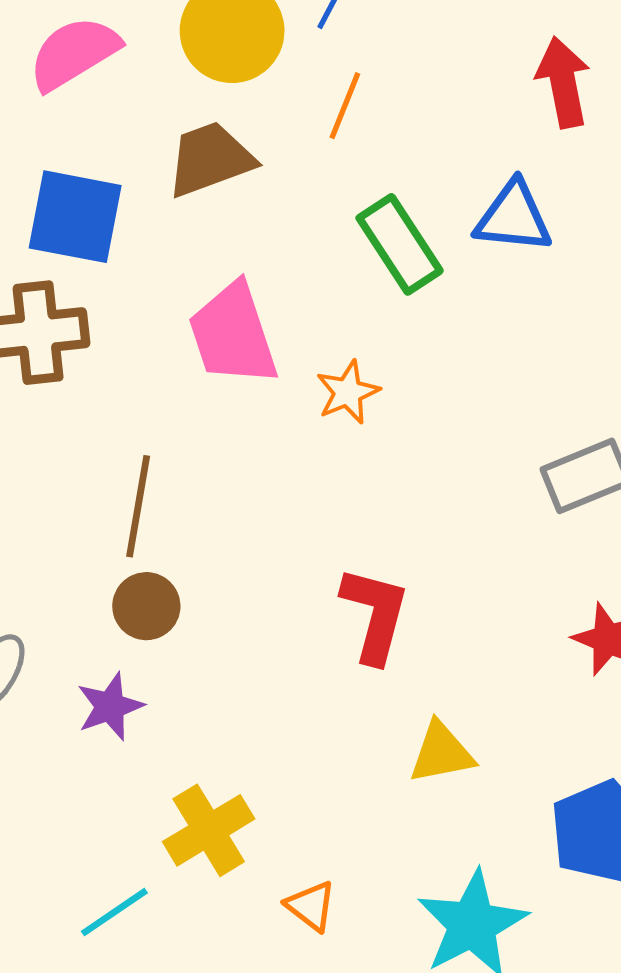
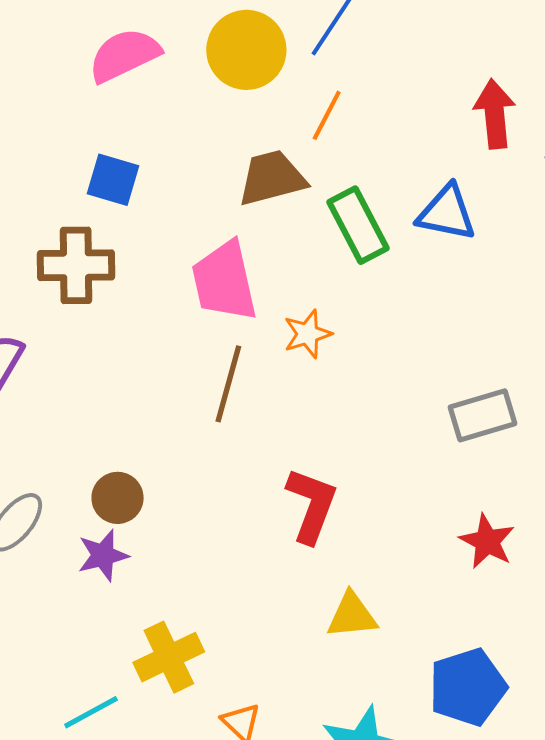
brown trapezoid: (210, 159) -> (272, 178), moved
blue square: (75, 217) -> (113, 180), size x0.7
brown line: (138, 506) -> (228, 384), moved
brown circle: (146, 606) -> (118, 498), moved

